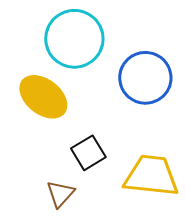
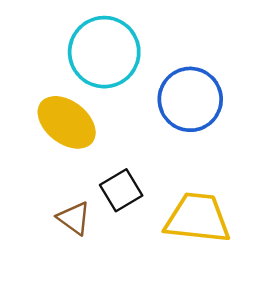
brown triangle: (60, 194) -> (74, 218), moved, turned -36

